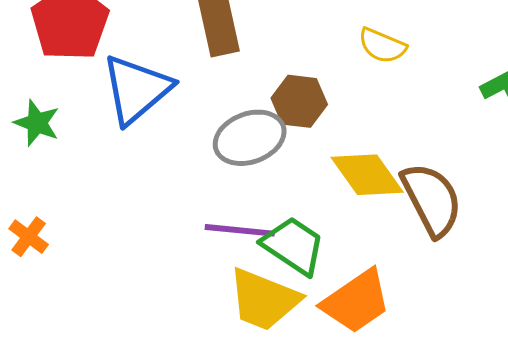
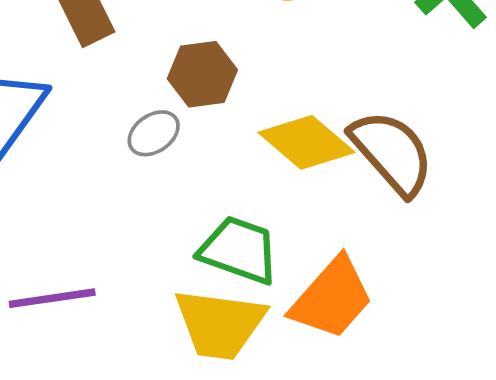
gray ellipse: (250, 138) -> (154, 133), size x0.6
purple line: (240, 230) -> (52, 298), moved

